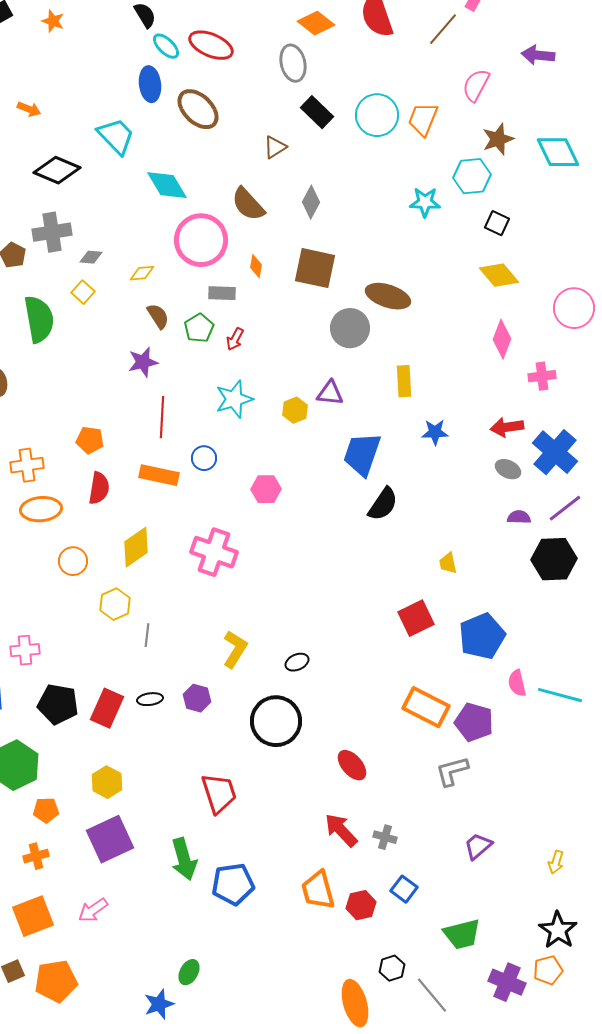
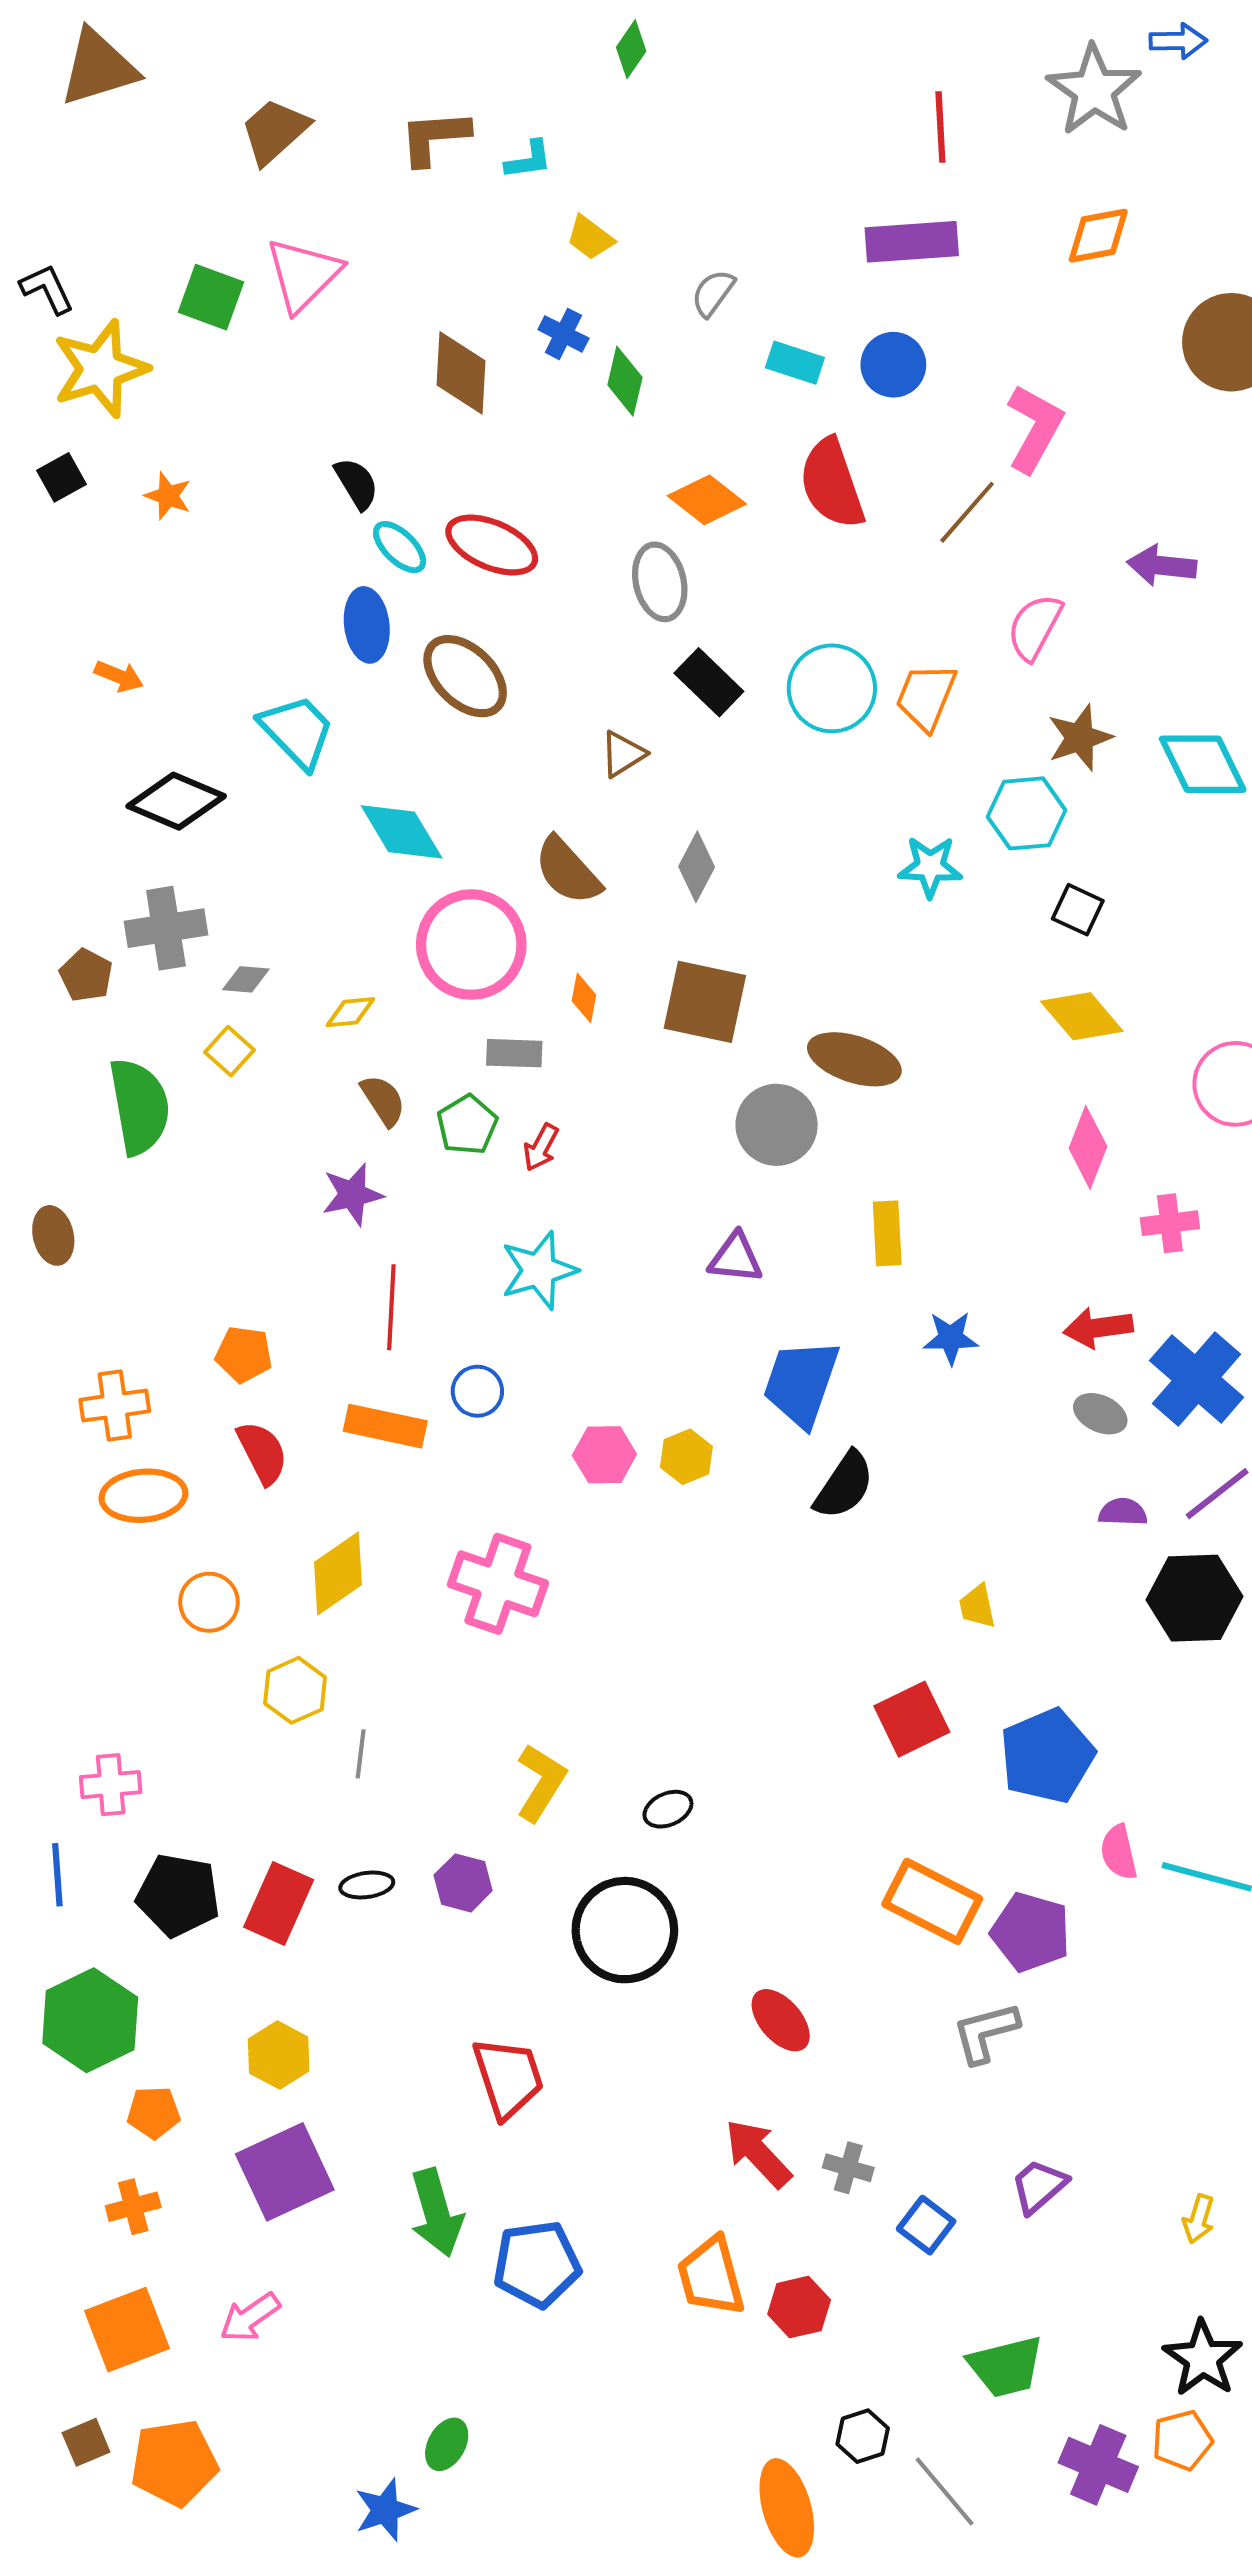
yellow hexagon: (295, 410) -> (686, 1457), moved
red semicircle: (99, 488) -> (262, 1453), turned -36
blue square: (404, 889) -> (926, 2225), moved

